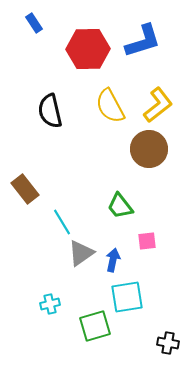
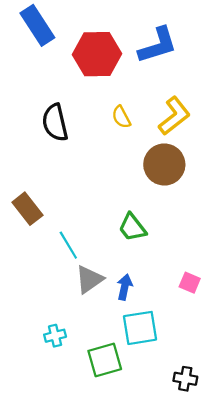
blue rectangle: (34, 23) -> (37, 25), size x1.8
yellow semicircle: (110, 106) -> (121, 117), size x0.6
pink square: (147, 241) -> (190, 283), moved, turned 30

